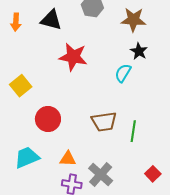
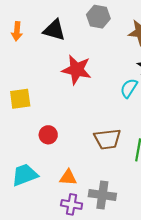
yellow square: (21, 86) -> (20, 99), turned 30
red circle: (48, 119) -> (48, 135), size x0.7
gray cross: (101, 174) -> (102, 195), turned -35

